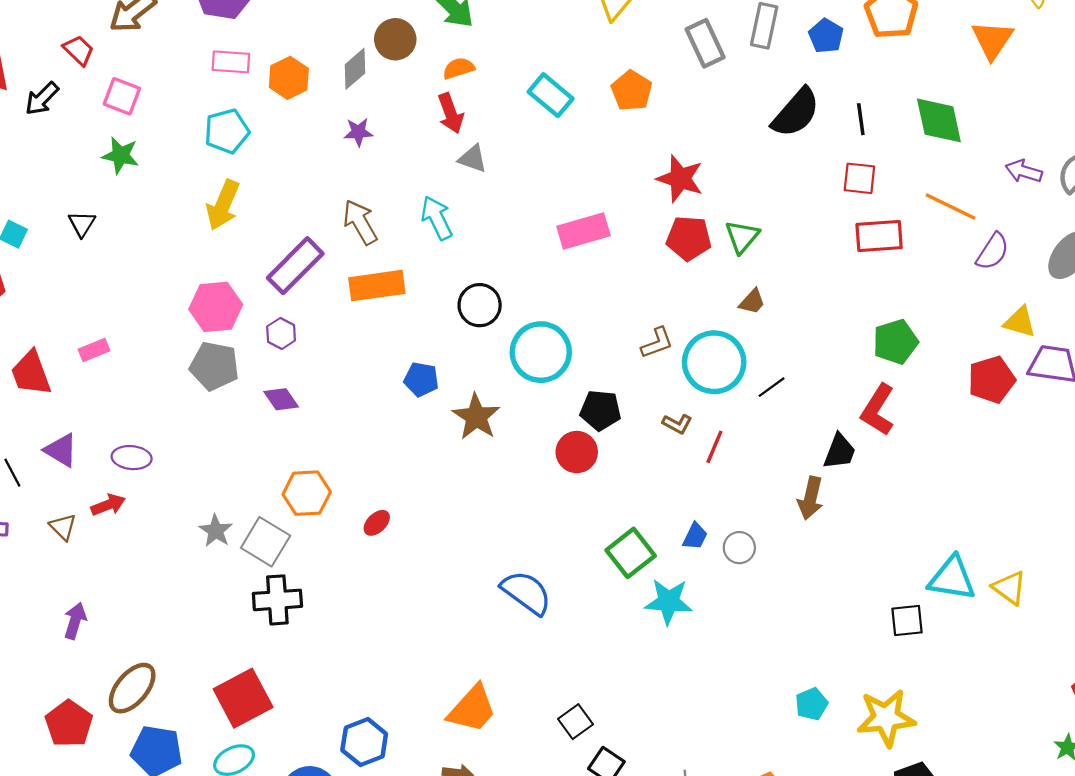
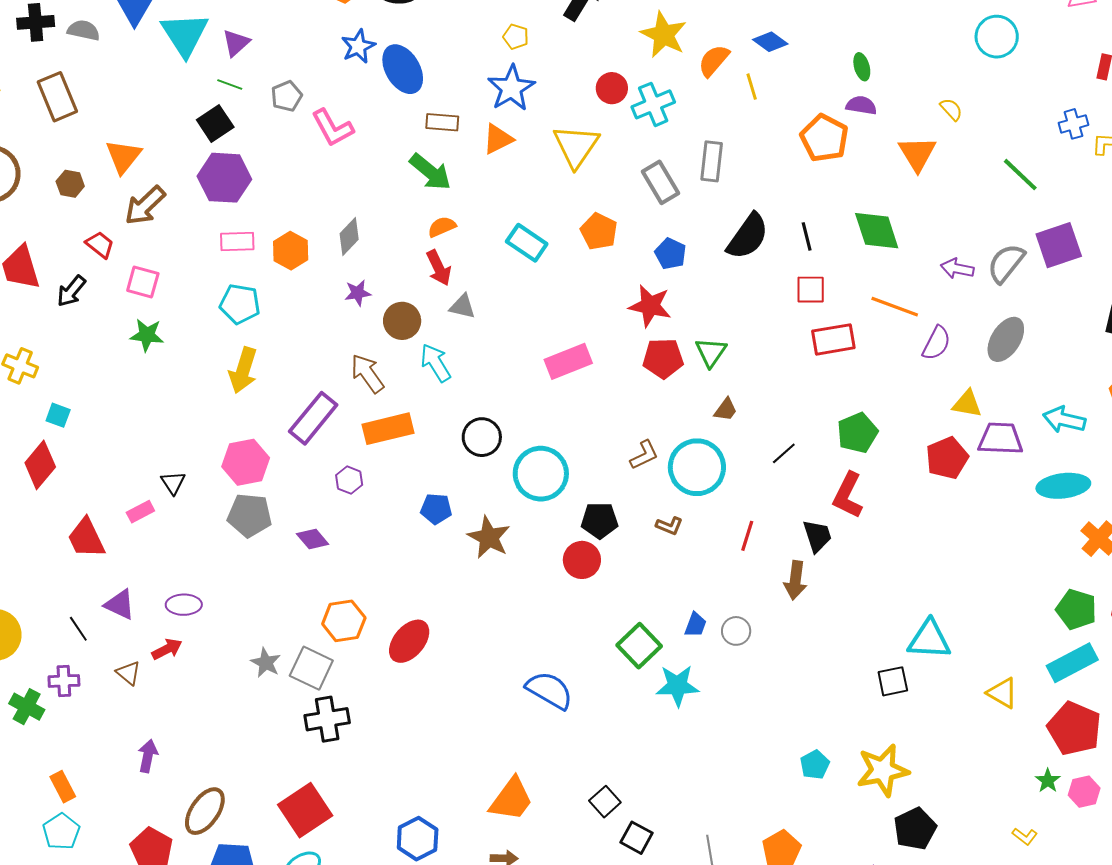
blue pentagon: (826, 36) -> (671, 254), moved
brown circle: (395, 39) -> (402, 321), moved
cyan pentagon: (227, 131) -> (240, 304), turned 30
black triangle: (82, 224) -> (173, 483), moved
purple hexagon: (281, 334) -> (349, 480), moved
black line: (772, 387) -> (784, 453), moved
red line: (714, 447) -> (747, 536), moved
black trapezoid: (840, 451) -> (817, 536), turned -33
red ellipse: (377, 523) -> (409, 641), size x1.8
yellow triangle: (1009, 588) -> (1002, 693), moved

